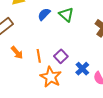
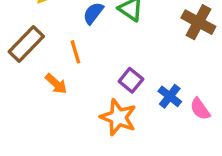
orange line: (39, 56) -> (75, 52), moved

